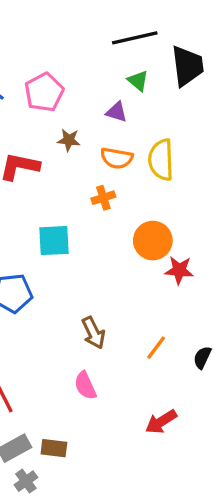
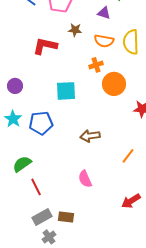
orange circle: (153, 241) -> (114, 84), moved
brown arrow: (94, 333) -> (90, 136), moved, turned 108

